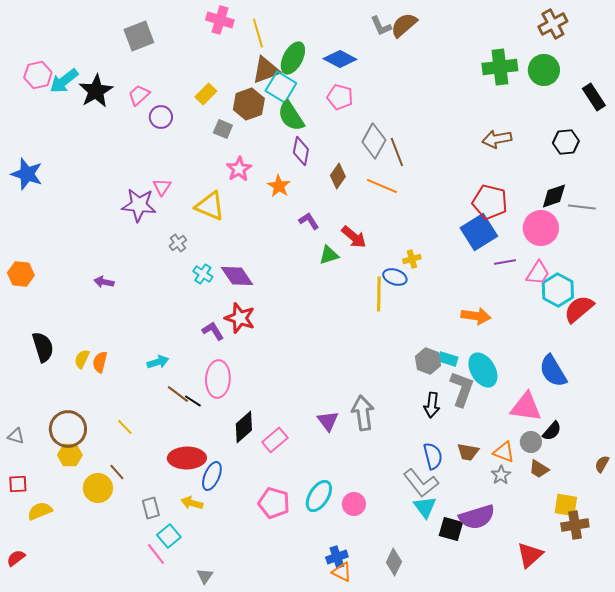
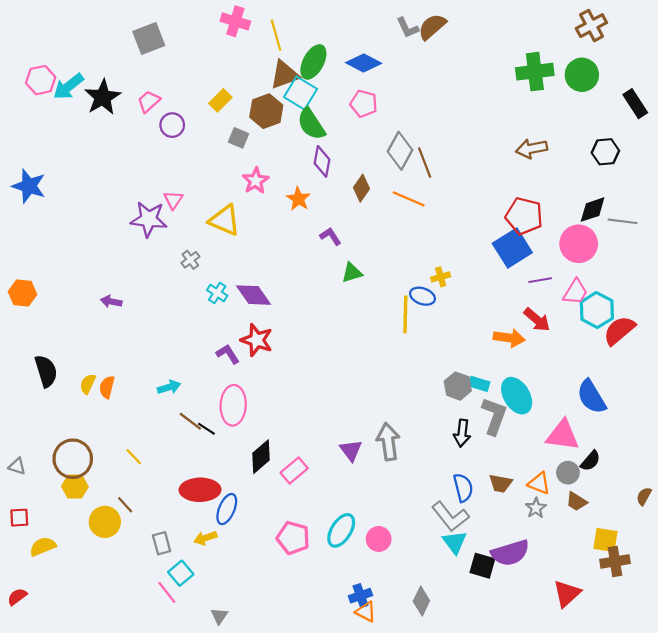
red arrow: (354, 237) -> (537, 320), moved
yellow arrow: (192, 503) -> (205, 538), turned -35

